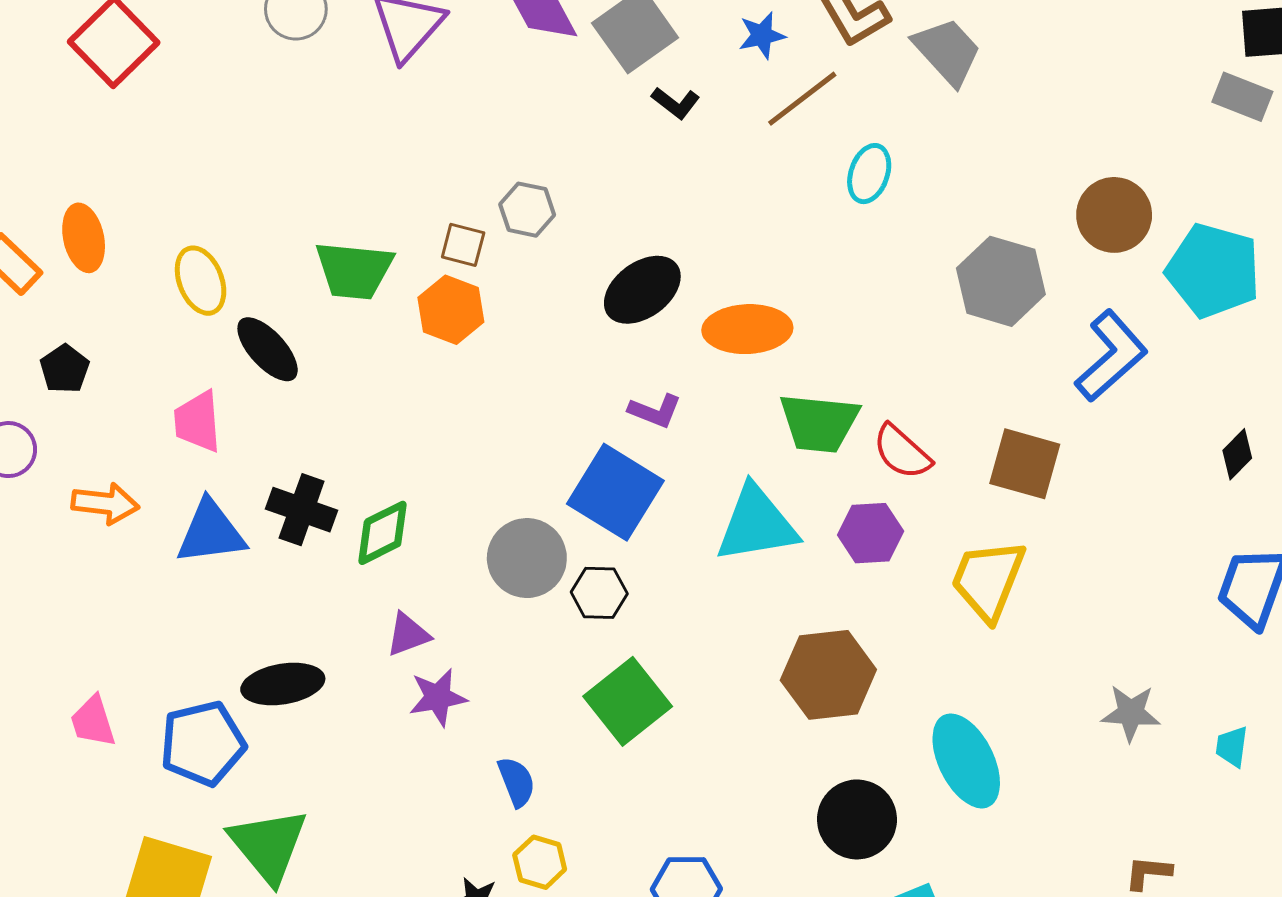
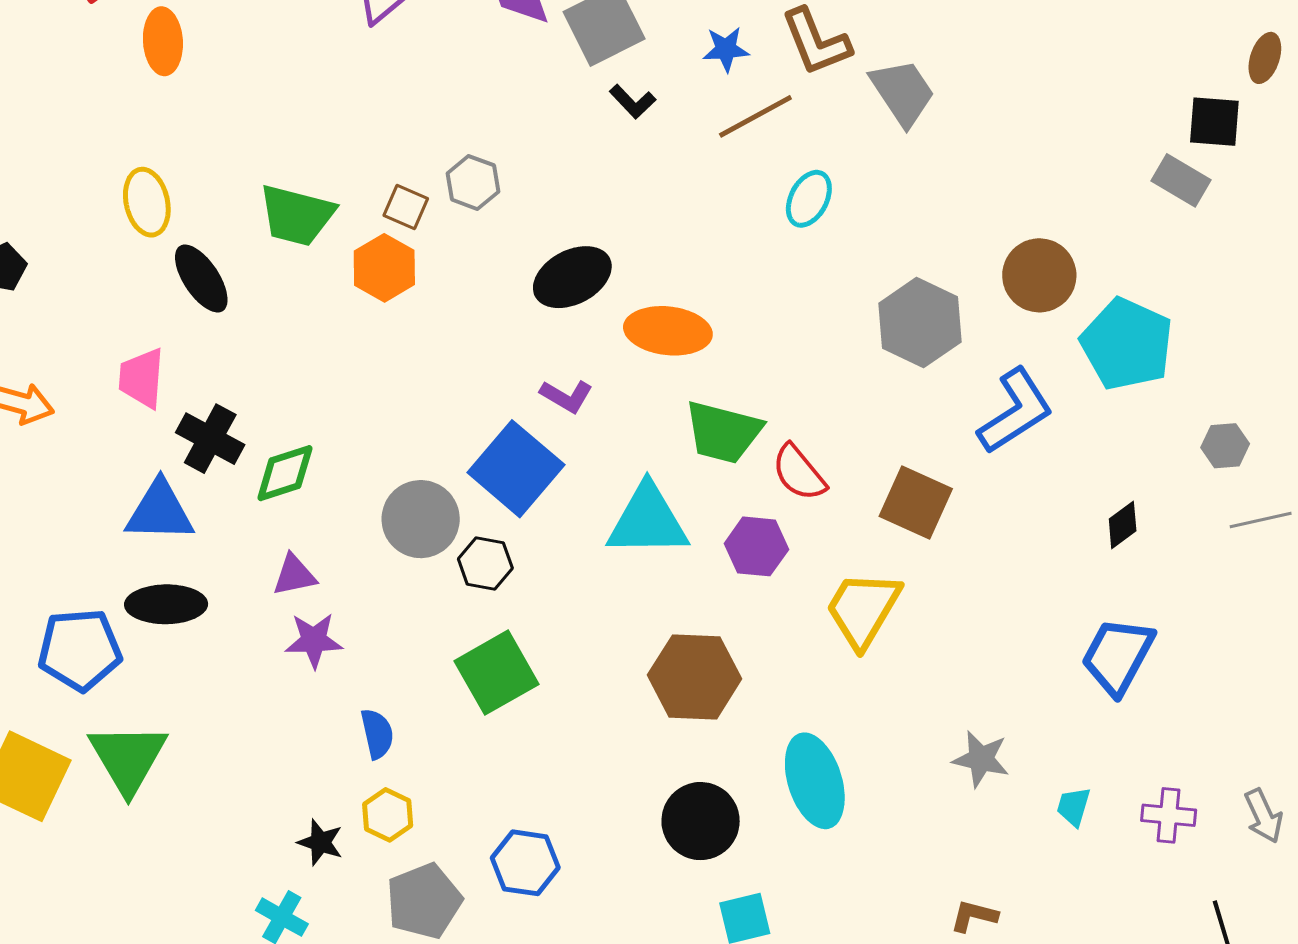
orange ellipse: (84, 238) -> (163, 41), moved
pink trapezoid: (198, 422) -> (142, 378), moved
blue triangle: (211, 532) -> (160, 511), moved

